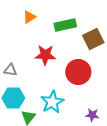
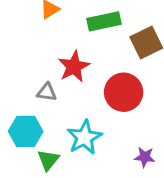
red star: (45, 55) -> (74, 67), turned -30
gray triangle: (10, 70) -> (47, 92), moved

